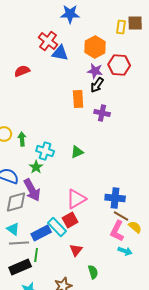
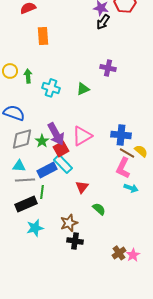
orange rectangle: (78, 99) -> (43, 36), moved
purple cross: (102, 113) -> (108, 68), moved
green star: (36, 167) -> (42, 141), moved
purple arrow: (32, 190) -> (56, 134), moved
red square: (70, 220) -> (61, 149), moved
yellow semicircle: (135, 227) -> (141, 151), moved
cyan triangle: (13, 229) -> (19, 166), turned -32
green semicircle: (93, 272) -> (99, 209), turned -32

